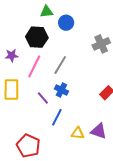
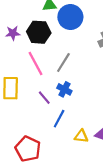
blue circle: (66, 23) -> (70, 17), size x1.5
purple star: (12, 55) -> (13, 33), moved
pink line: (34, 66) -> (35, 64), turned -55

